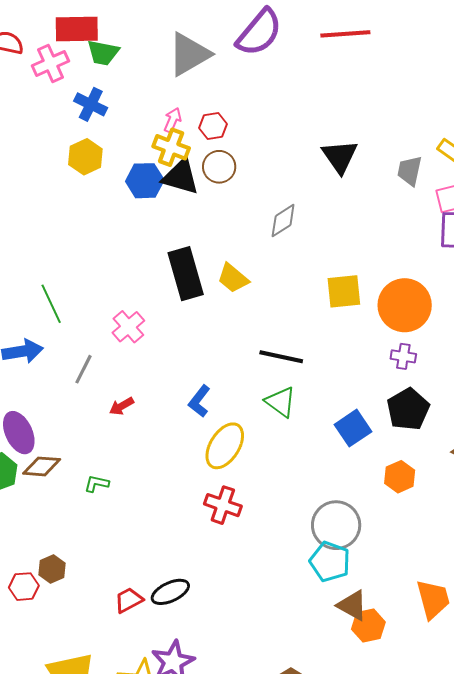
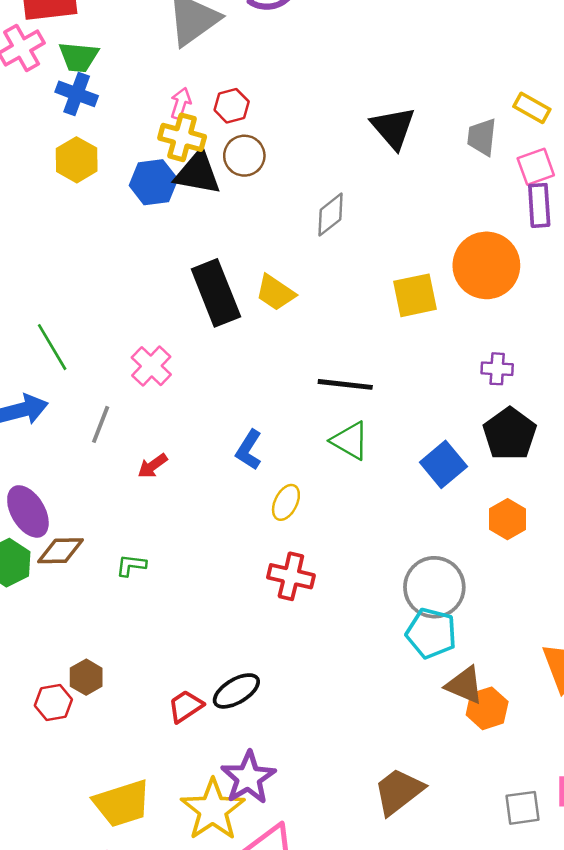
green trapezoid: (103, 53) -> (79, 57), moved
orange circle: (405, 305) -> (486, 265), moved
yellow ellipse: (225, 446) -> (286, 502), size x0.6

